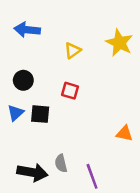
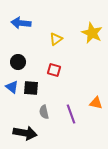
blue triangle: (16, 113) -> (12, 87), turned -40
gray semicircle: (61, 163) -> (44, 112), moved
purple line: (92, 176) -> (71, 114), moved

